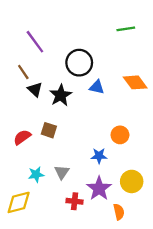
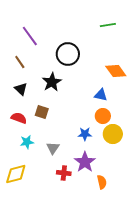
blue triangle: (97, 87) -> (101, 95), moved
black triangle: (35, 89) -> (21, 89), moved
red semicircle: (22, 137) -> (19, 118), turned 56
cyan star: (36, 174) -> (27, 142), moved
yellow circle: (132, 181) -> (113, 134), moved

